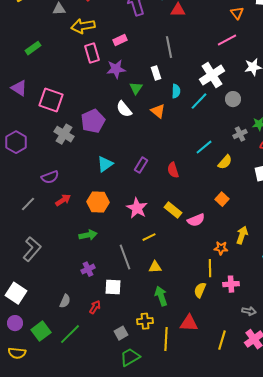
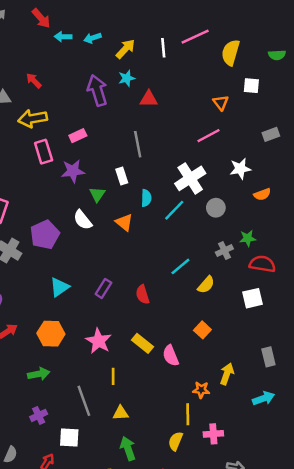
pink semicircle: (196, 220) -> (171, 356), turned 90
yellow line: (149, 237) -> (113, 376), turned -64

